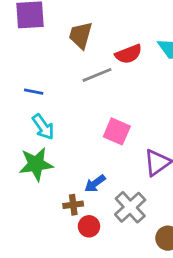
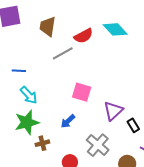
blue arrow: (95, 183) -> (68, 121), moved
brown cross: (73, 205) -> (42, 143), moved

